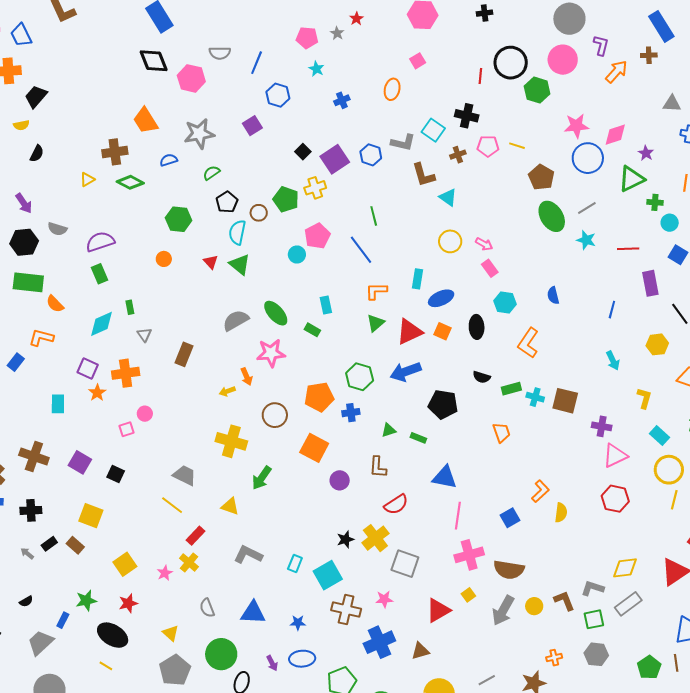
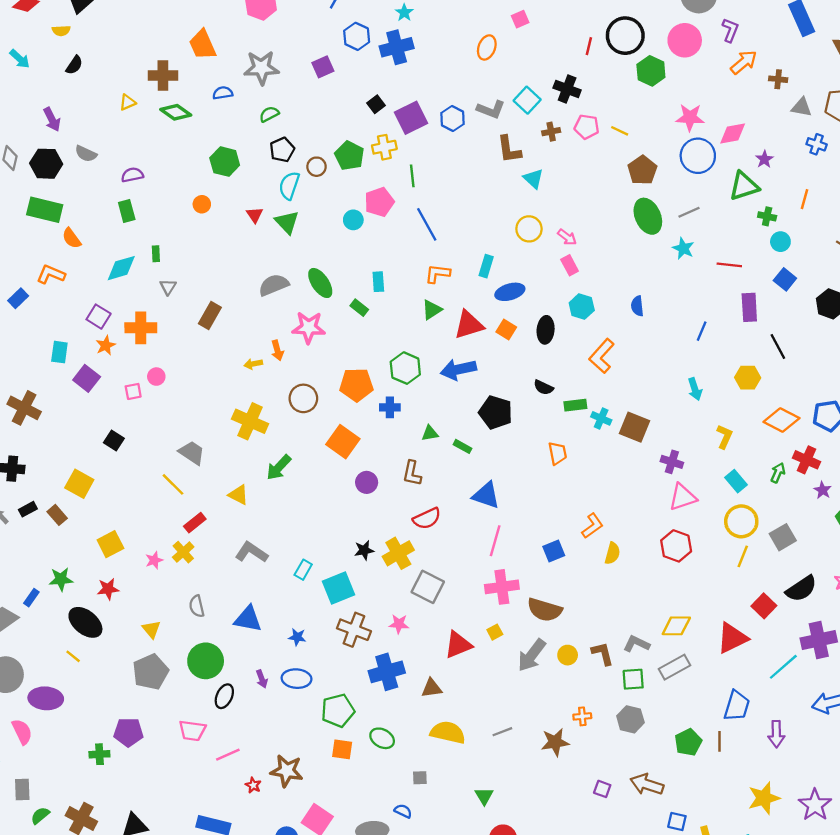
brown cross: (649, 55) -> (778, 79), moved
blue cross: (342, 100) -> (397, 47), moved, size x1.8
green line: (374, 216) -> (412, 176), moved
purple semicircle: (100, 242) -> (132, 175), size x0.7
purple square: (80, 462) -> (87, 378), moved

